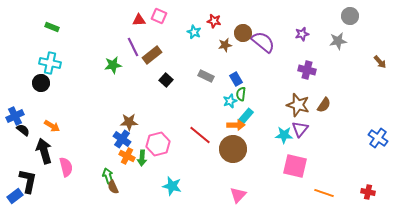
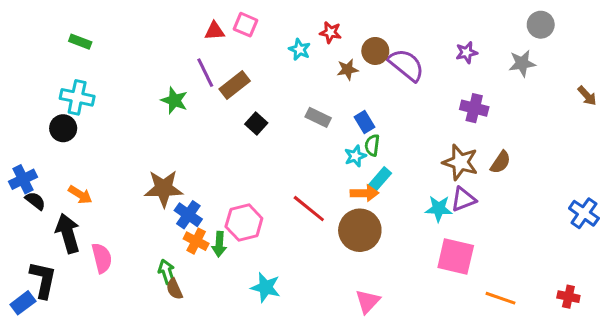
green star: (113, 65) -> (174, 100), turned 30
brown star: (129, 122) -> (164, 188), moved, size x1.4
purple triangle: (300, 129) -> (463, 199), turned 30

